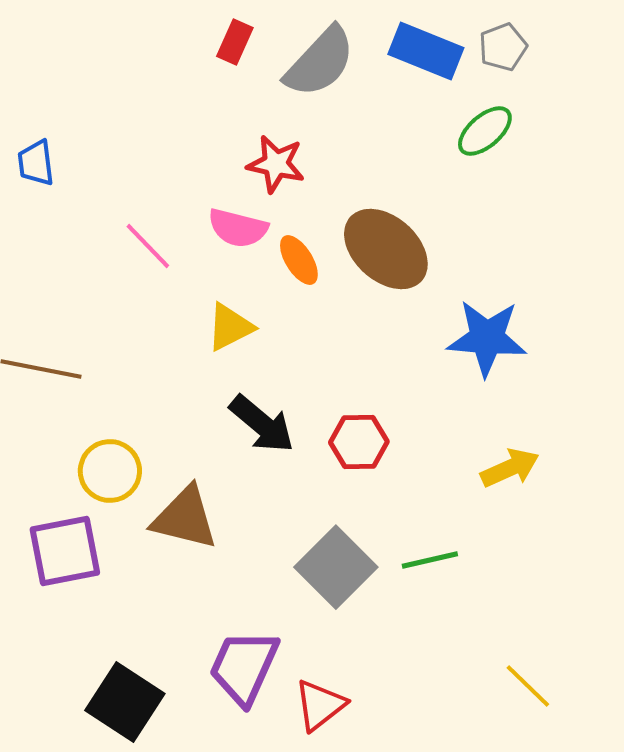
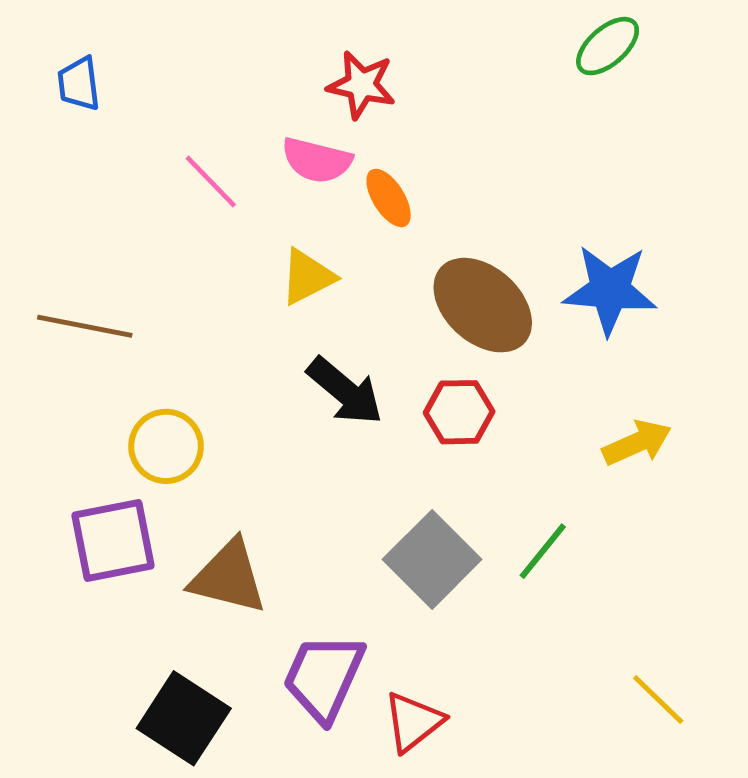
brown ellipse: (386, 249) -> (483, 305), moved
brown triangle: (185, 518) -> (228, 577), moved
green line: (430, 560) -> (543, 551), turned -38

